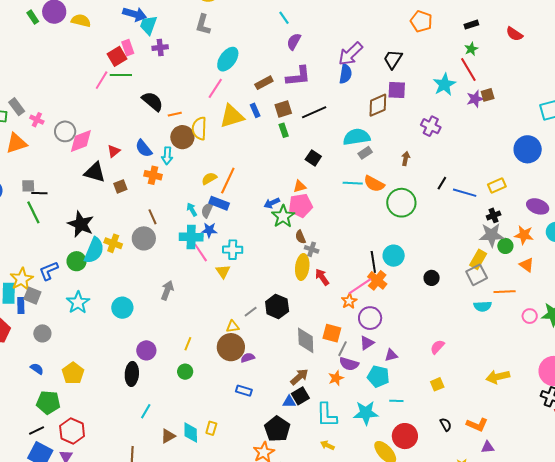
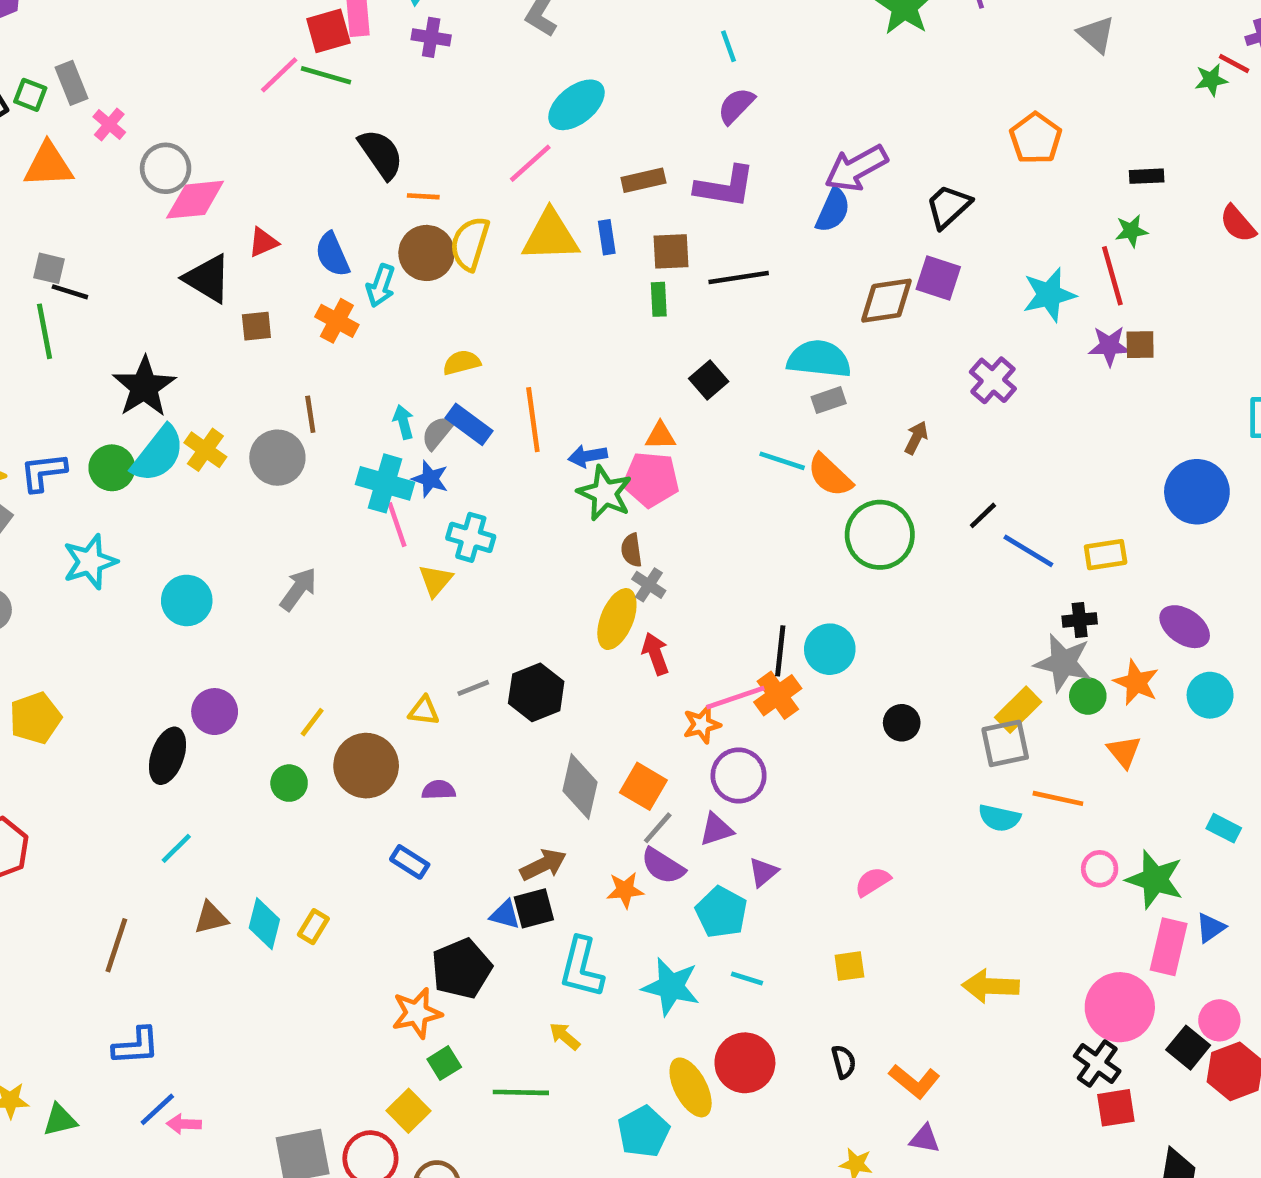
orange line: (228, 181) -> (533, 420), moved, turned -48
green star: (283, 216) -> (605, 493), turned -30
brown circle: (231, 347) -> (366, 766), moved
purple triangle: (391, 355) -> (763, 872), turned -40

